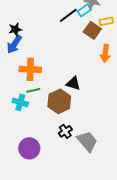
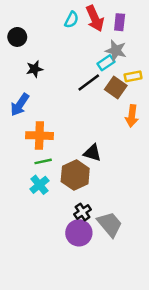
black line: (68, 15) -> (89, 83), moved
black star: (15, 29) -> (34, 69), moved
cyan cross: (20, 102) -> (39, 185), moved, turned 35
purple circle: (29, 148) -> (79, 233), moved

